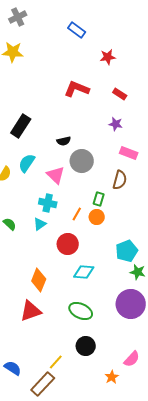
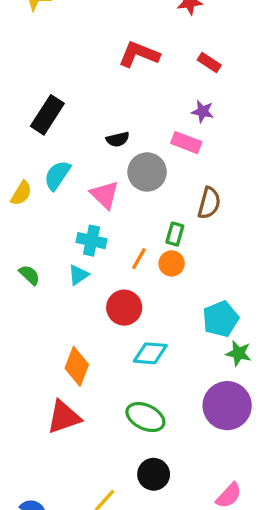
pink rectangle: (129, 153) -> (186, 143), moved

